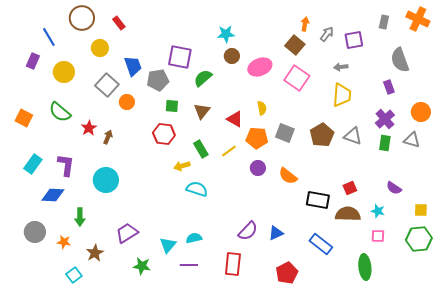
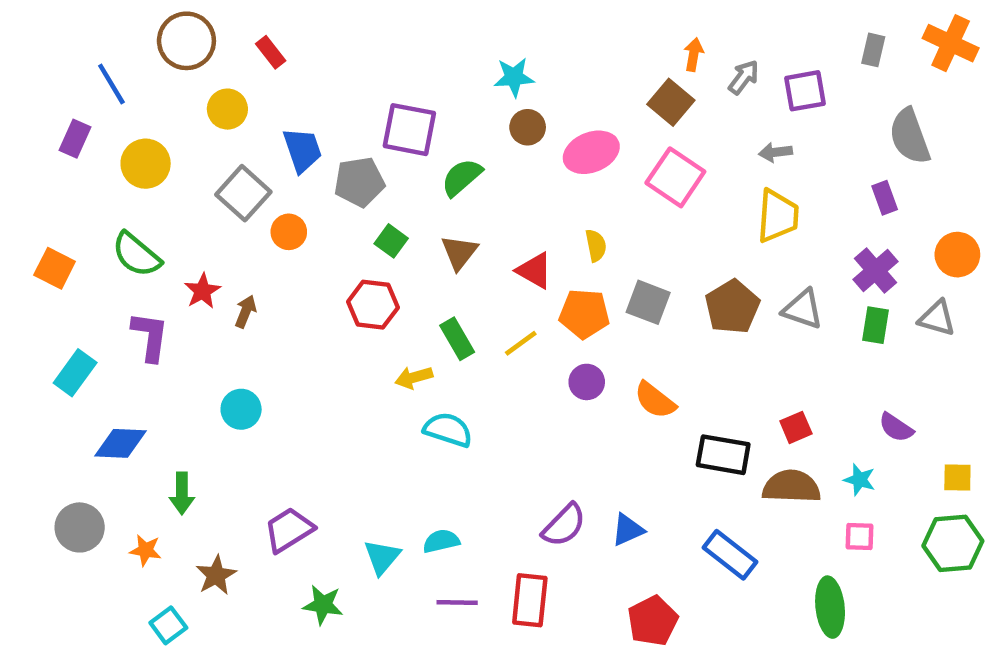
green square: (172, 106) -> (391, 241), turned 32
purple L-shape: (66, 165) -> (150, 336), moved
cyan circle: (106, 180) -> (241, 409), size x0.7
purple line: (189, 265) -> (457, 603), moved

